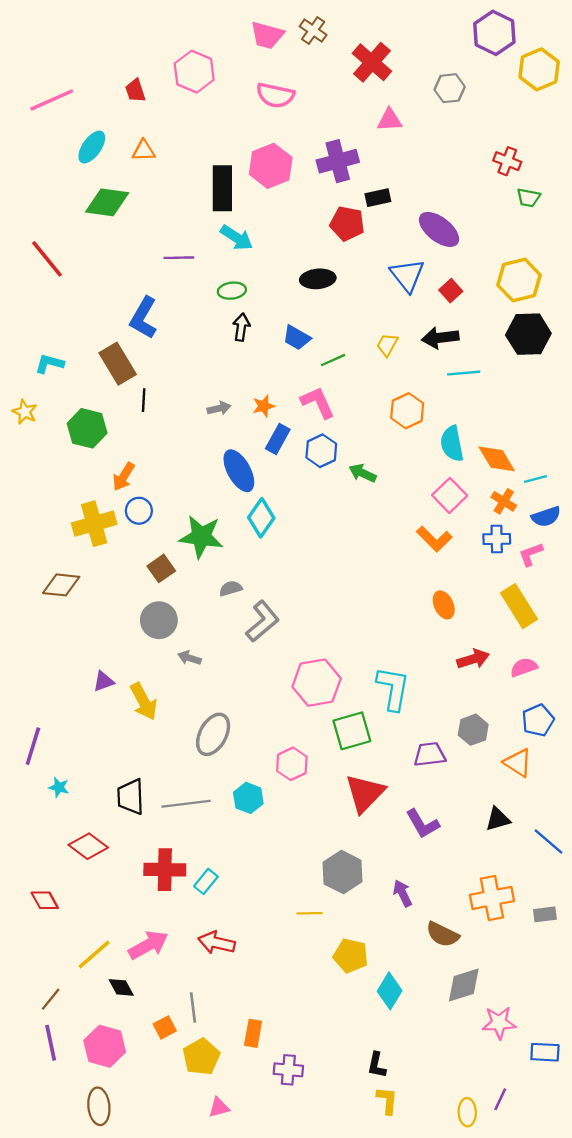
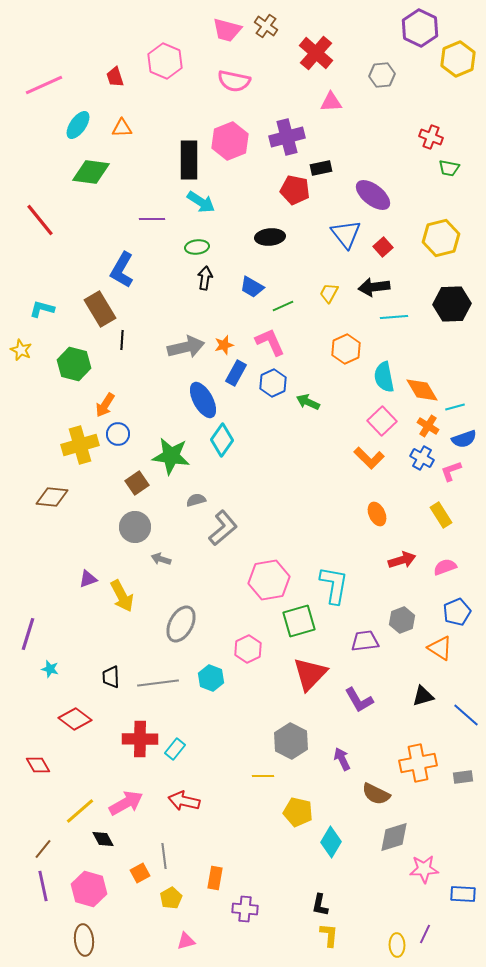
black hexagon: (528, 334) -> (452, 304), moved
gray arrow: (219, 408) -> (186, 347), size x1.8
blue cross: (497, 539) -> (422, 458), turned 30
yellow rectangle: (519, 606) -> (441, 515), size x0.7
black trapezoid: (131, 797) -> (111, 677), size x0.7
yellow pentagon: (201, 1057) -> (171, 898), size x0.7

